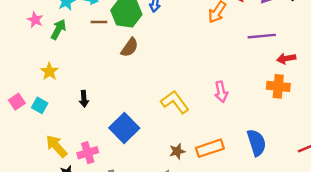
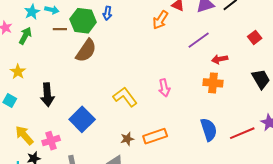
purple line: (262, 36) -> (199, 40), turned -30
brown semicircle: (130, 47) -> (86, 51), size x1.4
black arrow: (84, 99) -> (47, 95), size x1.6
blue semicircle: (257, 143) -> (209, 130), moved

